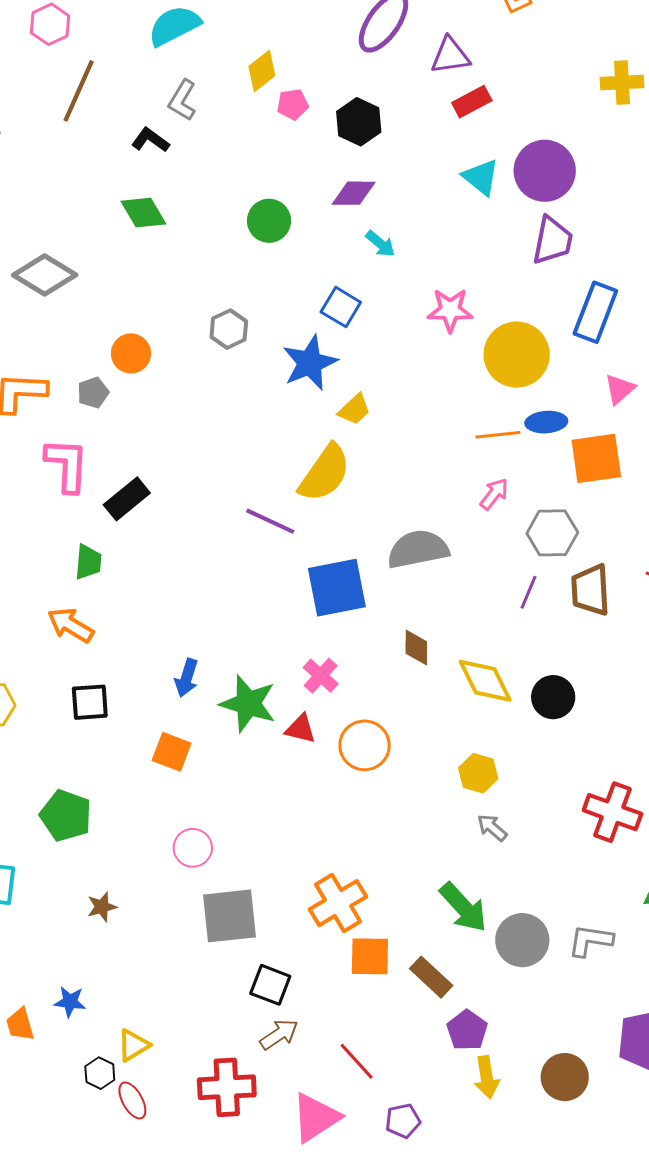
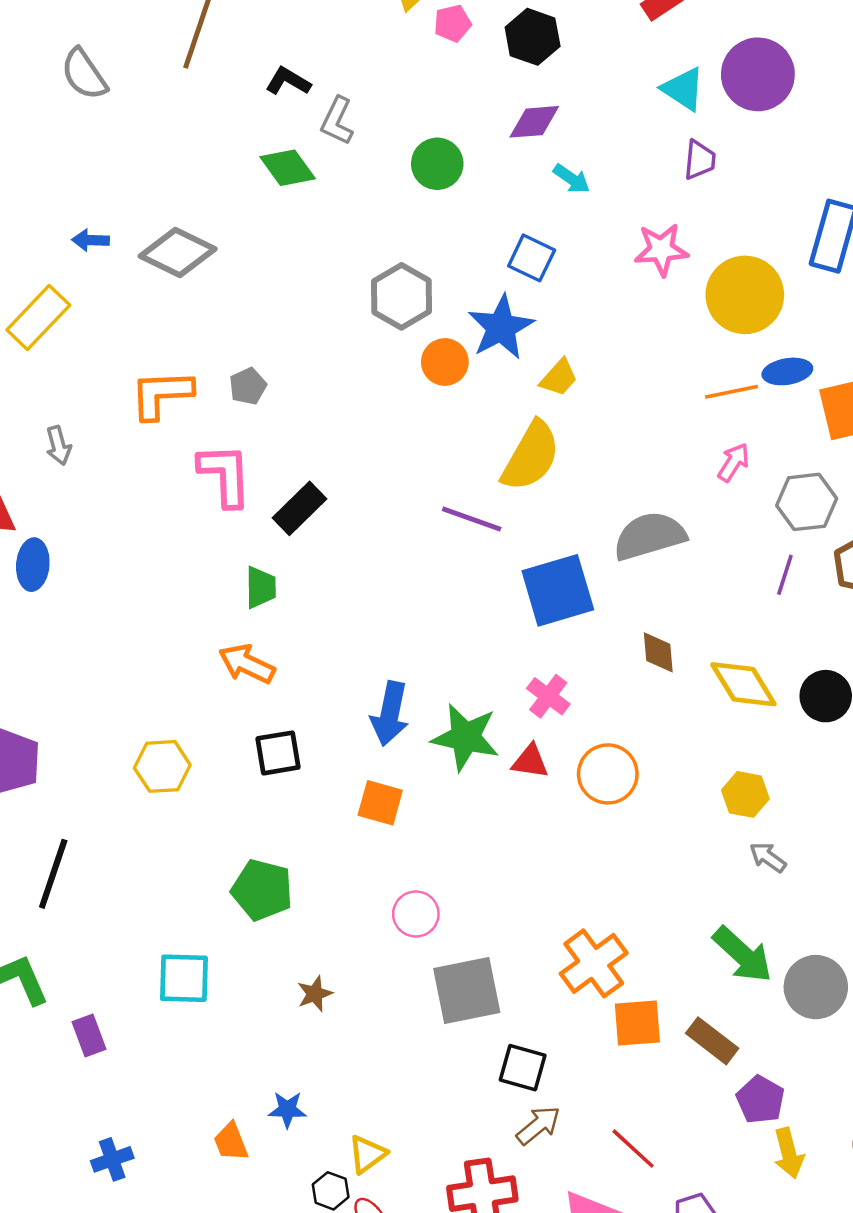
gray L-shape: (182, 100) -> (337, 121), moved
purple trapezoid: (552, 240) -> (700, 160), moved, size x0.7
gray hexagon: (229, 329) -> (402, 296), size x1.4
orange circle: (131, 353) -> (445, 362), moved
blue arrow: (187, 678) -> (390, 714), size x1.4

